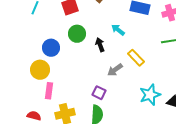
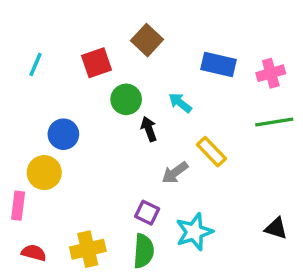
green circle: (77, 34) -> (126, 99), moved
pink rectangle: (49, 91) -> (18, 206), moved
cyan star: (150, 95) -> (194, 232), moved

